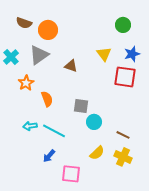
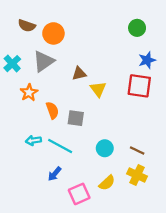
yellow triangle: (104, 54) -> (98, 89), moved
brown triangle: (71, 66) -> (79, 74), turned -32
gray square: (81, 106) -> (76, 118), moved
cyan circle: (94, 122) -> (105, 148), moved
yellow semicircle: (97, 153) -> (107, 183), moved
pink square: (71, 174) -> (79, 194), turned -30

